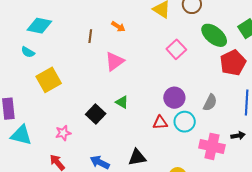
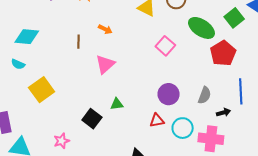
green triangle: (122, 102) -> (117, 104), turned -32
cyan circle: (185, 122) -> (183, 128), moved
black arrow: (238, 136) -> (224, 112), moved

